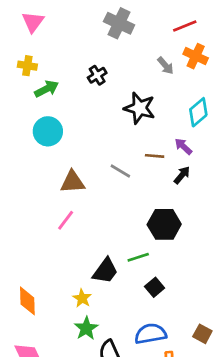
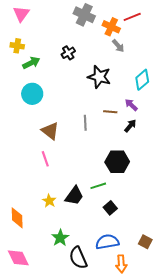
orange cross: (196, 56) -> (111, 27), moved
gray line: (120, 171) -> (85, 123), turned 56
brown triangle: (73, 182) -> (50, 131), turned 42
pink line: (66, 220) -> (45, 159), turned -56
yellow star: (82, 298) -> (49, 201), moved

